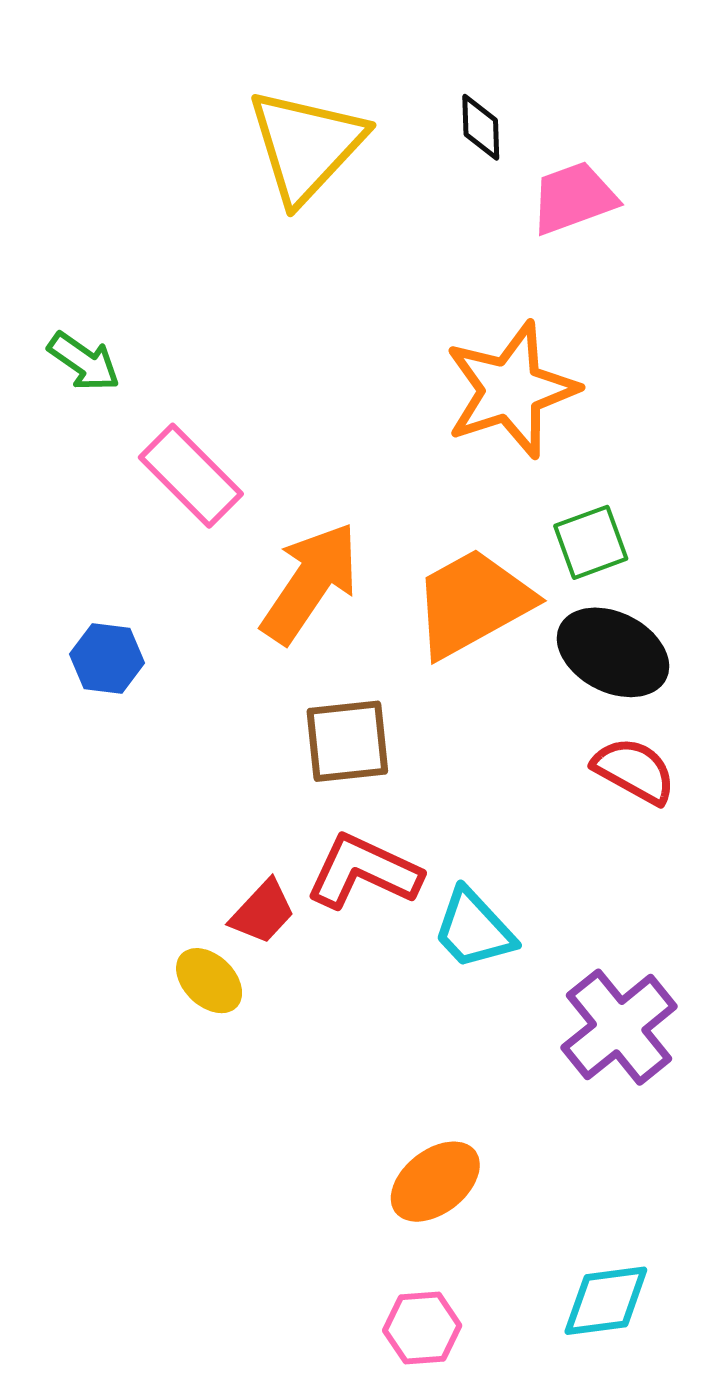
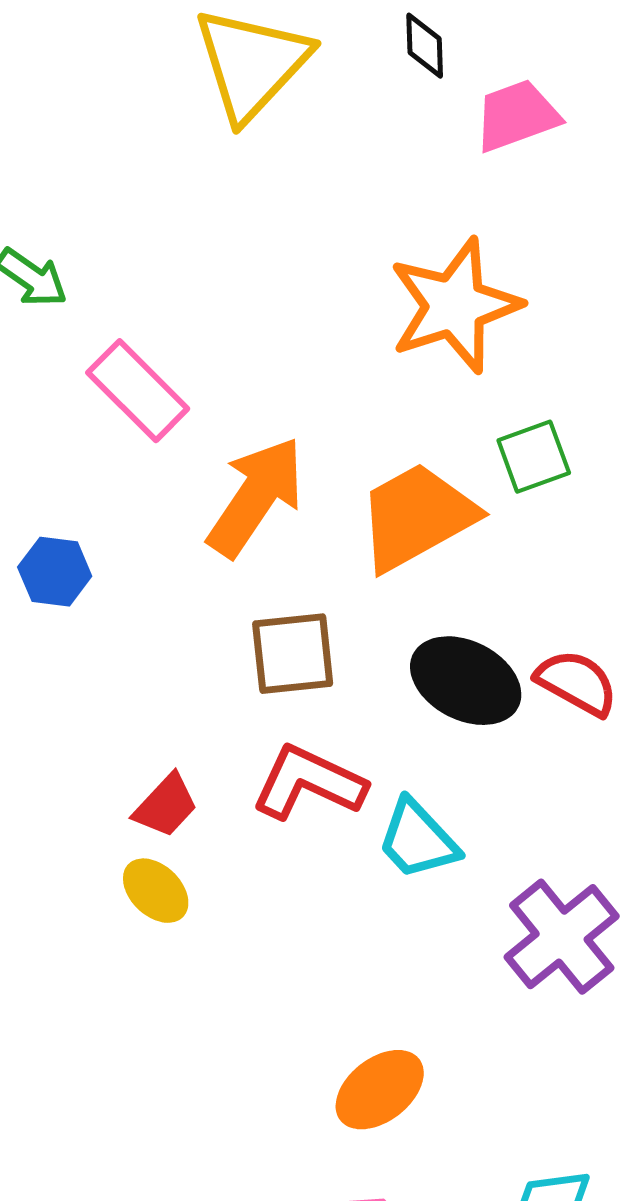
black ellipse: (613, 652) -> (466, 681), moved
red trapezoid: (263, 912) -> (166, 806), moved

